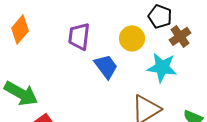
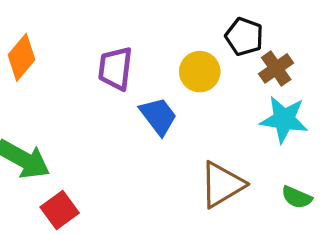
cyan star: (162, 67) -> (284, 119), moved

